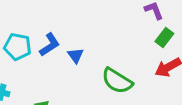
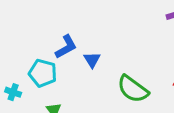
cyan pentagon: (18, 47) -> (43, 73), moved

